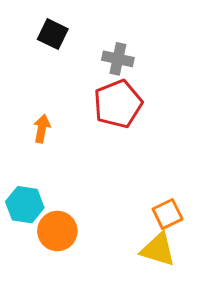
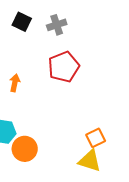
gray cross: (118, 59) -> (57, 25), moved, turned -30

